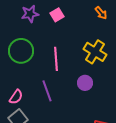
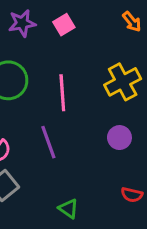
yellow cross: (95, 52) -> (123, 82), turned 30
purple circle: (85, 83) -> (119, 138), moved

